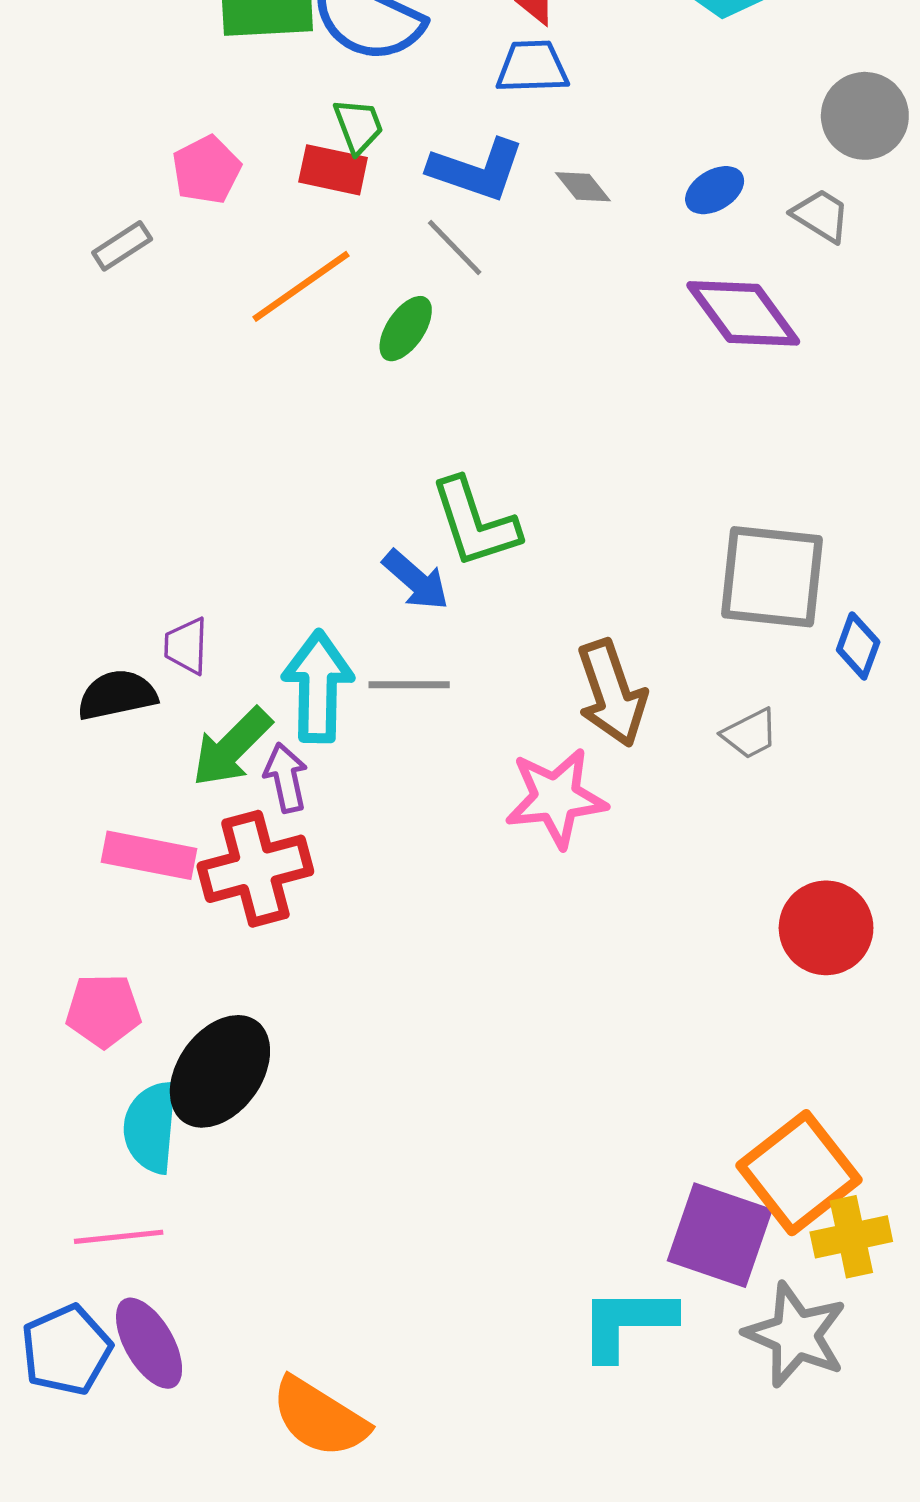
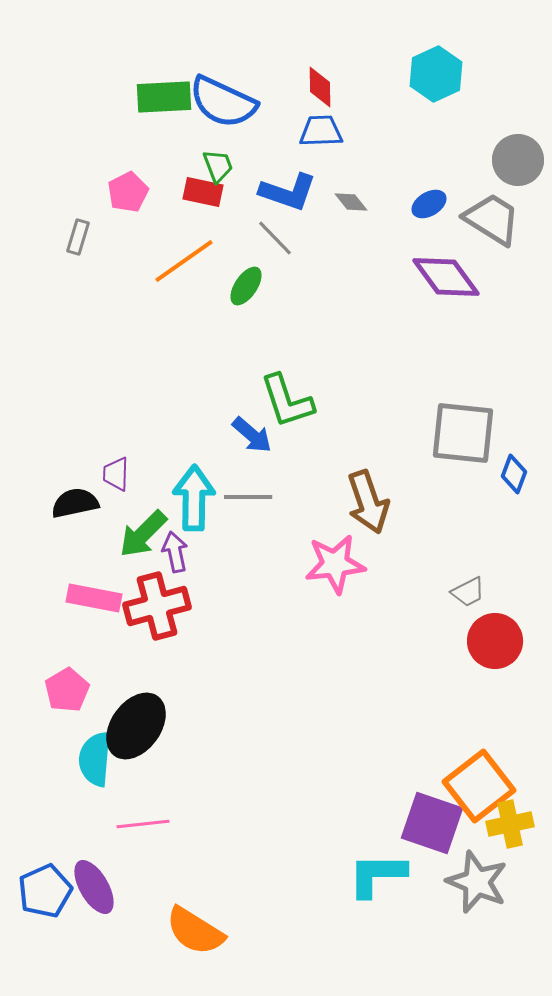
gray trapezoid: (821, 215) -> (492, 219), size x1.6
gray rectangle: (122, 246) -> (78, 237), turned -40
gray trapezoid: (750, 734) -> (468, 592), moved
pink pentagon: (103, 1011) -> (67, 690), turned -30
pink line: (119, 1237) -> (143, 824), moved

